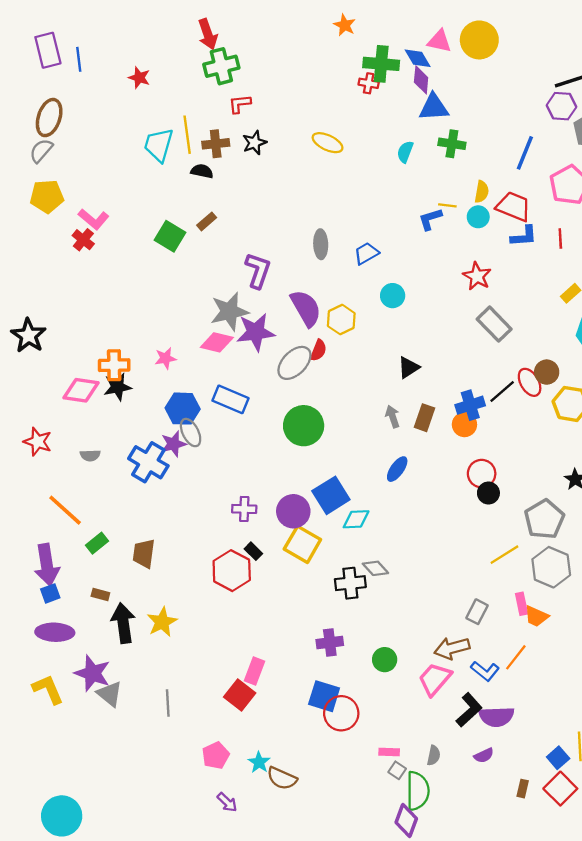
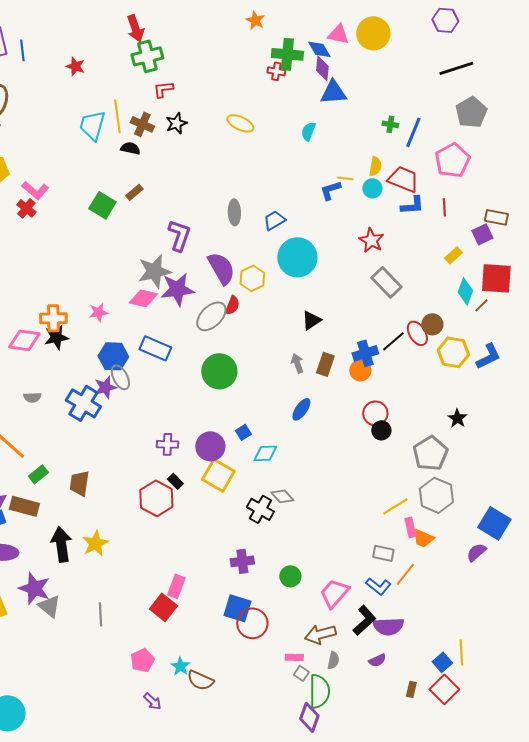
purple hexagon: (561, 106) -> (445, 20), moved
brown cross: (216, 144) -> (142, 124), turned 30
green cross: (452, 144) -> (390, 124), moved, size x0.7
cyan circle: (393, 296) -> (297, 257), size x1.8
blue square: (331, 495) -> (243, 432), size x0.5
yellow line: (504, 555) -> (395, 506), moved
black cross: (350, 583) -> (260, 509), turned 36
brown rectangle: (100, 595) -> (24, 506), moved, size x1.8
gray rectangle: (477, 612) -> (383, 553), moved, turned 75
brown arrow: (452, 648) -> (320, 634), moved

